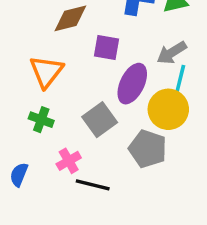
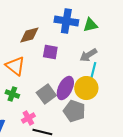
orange triangle: (46, 72) -> (15, 66), turned -30
purple ellipse: (132, 84) -> (65, 88), moved

